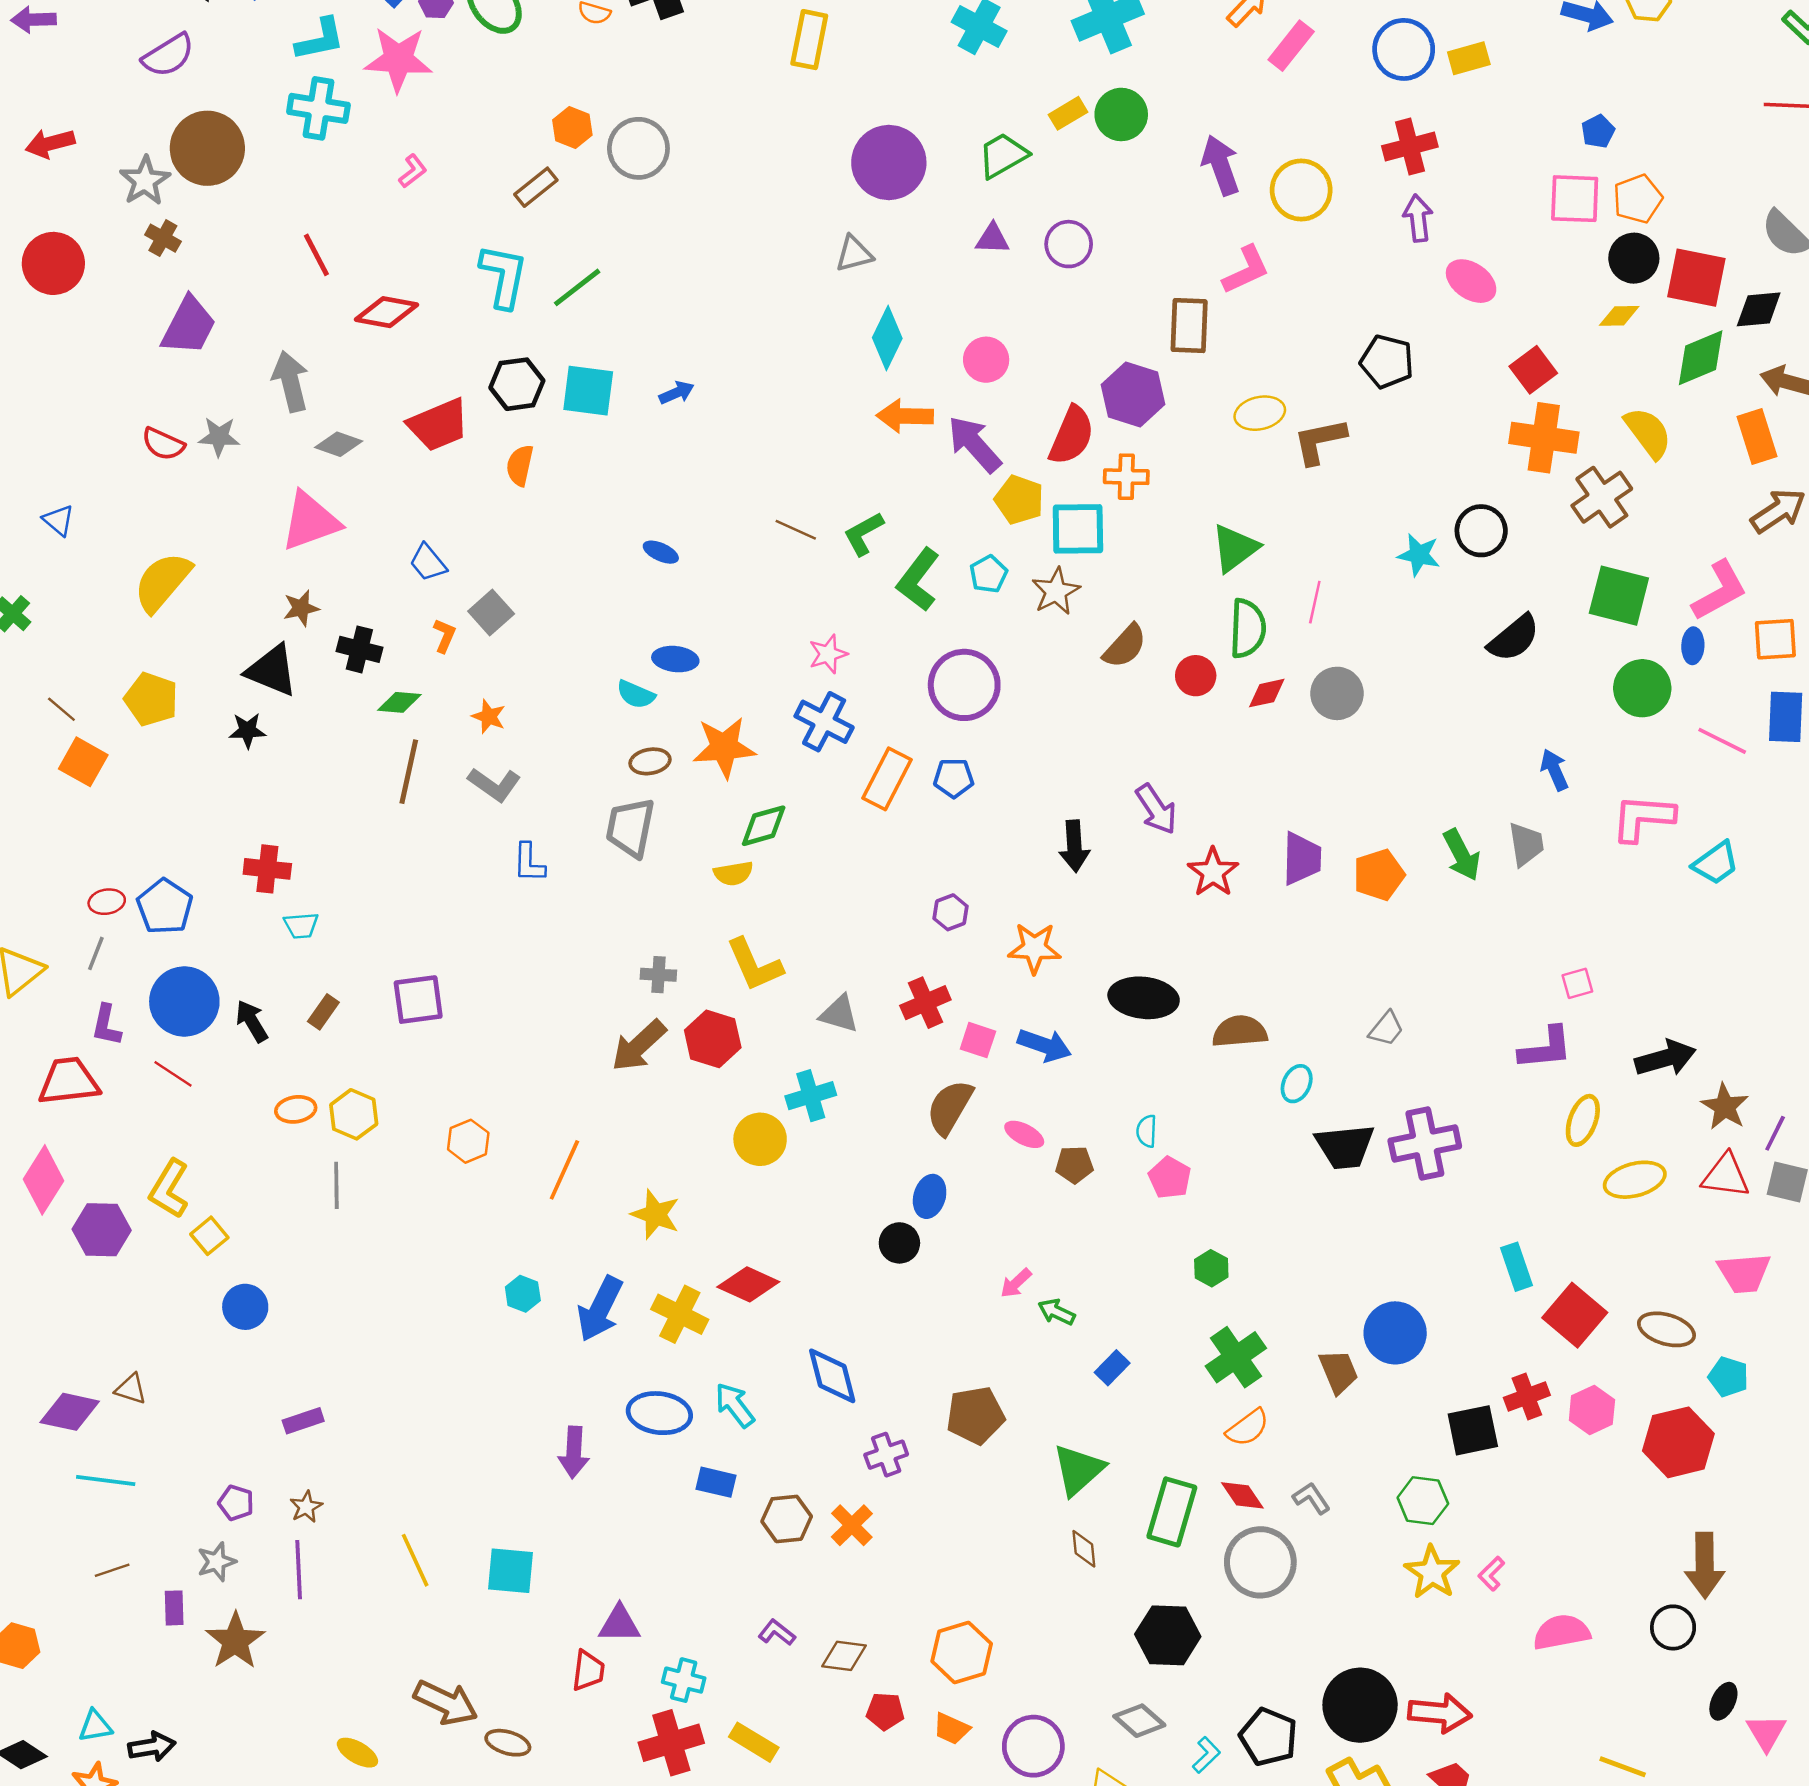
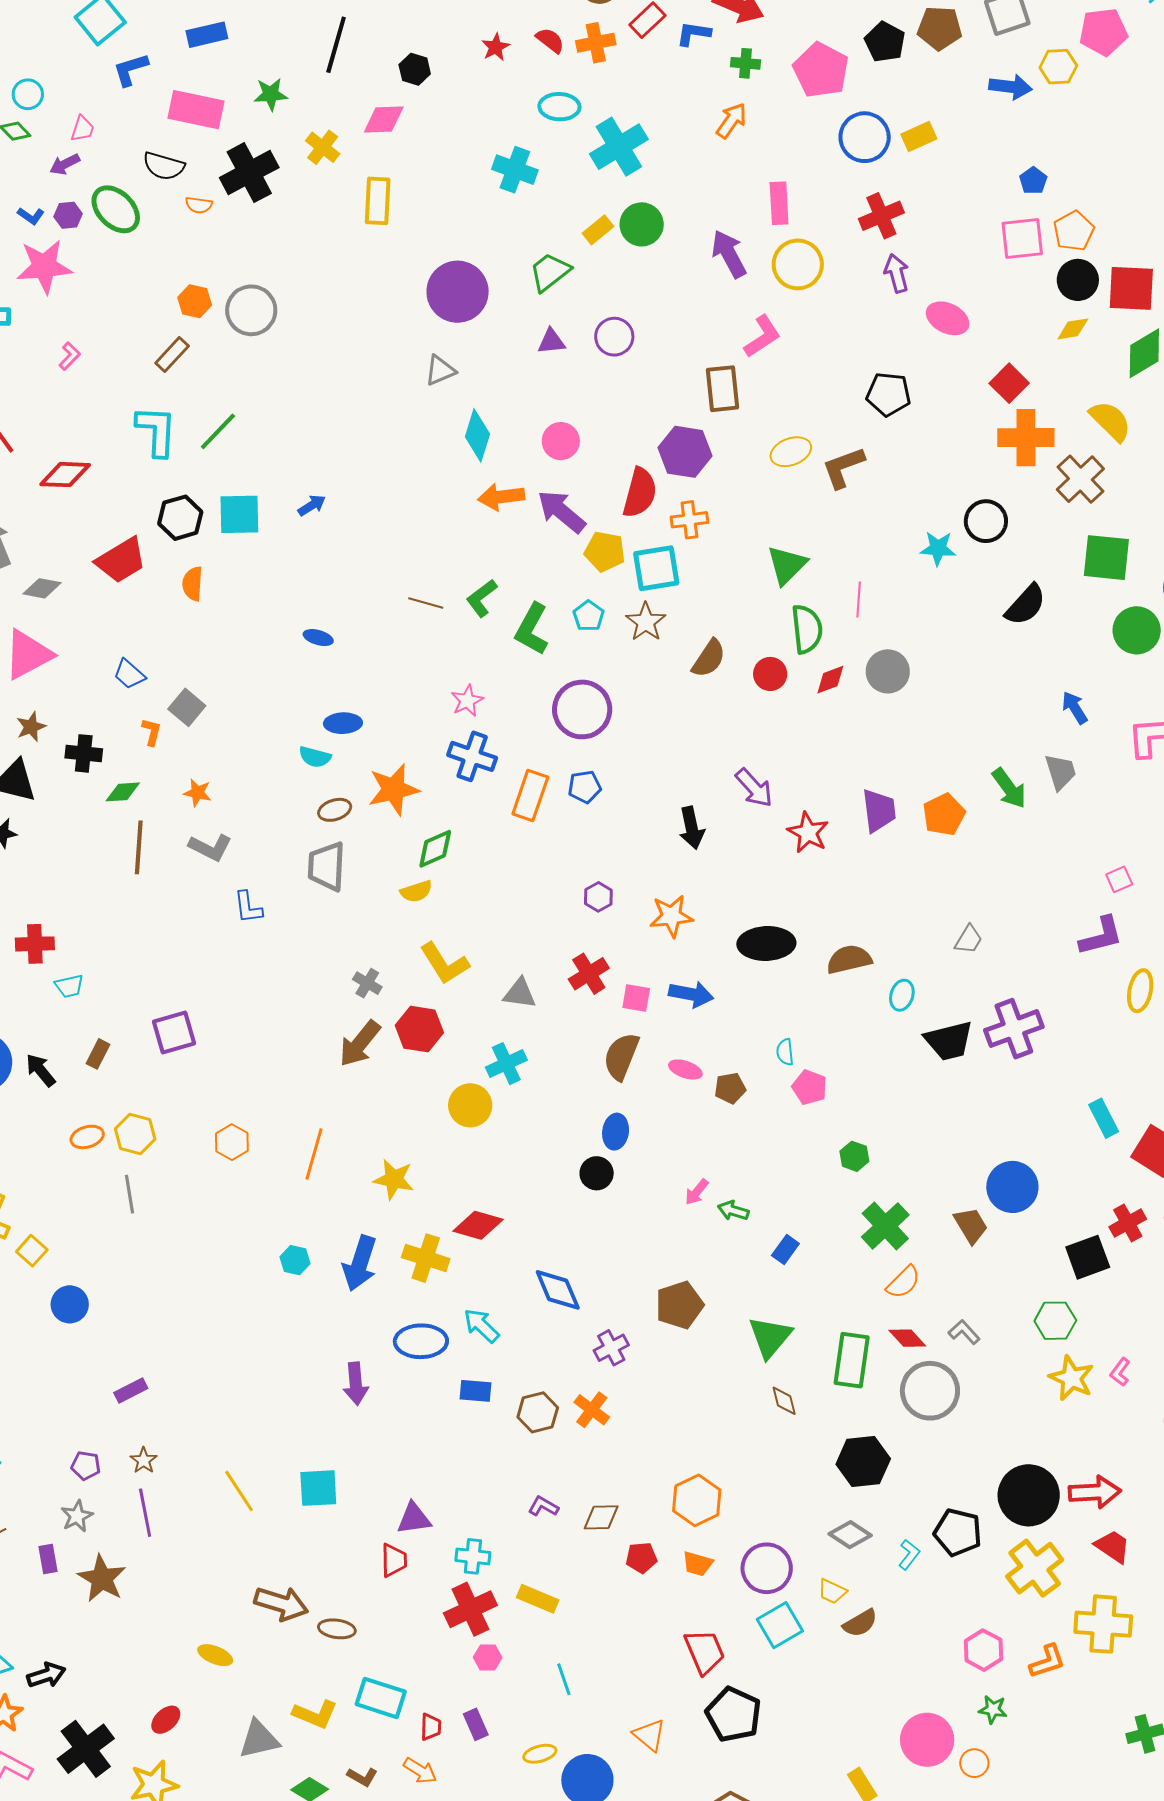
pink rectangle: (1291, 46) -> (779, 203), moved, turned -33
gray cross: (658, 975) -> (367, 983), turned 36

